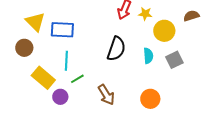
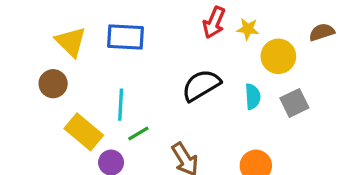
blue rectangle: (62, 30) -> (126, 37), moved
black semicircle: (116, 49) -> (201, 85), turned -140

